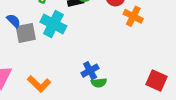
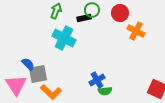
blue semicircle: (14, 21) -> (28, 64), moved
gray square: (26, 33) -> (38, 74), moved

